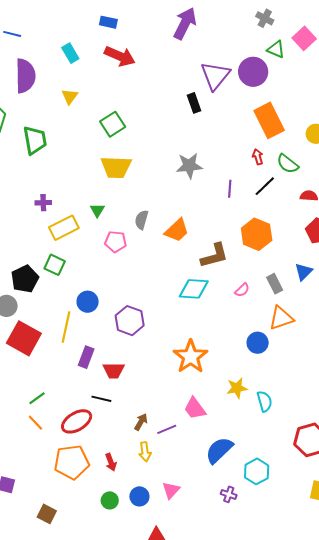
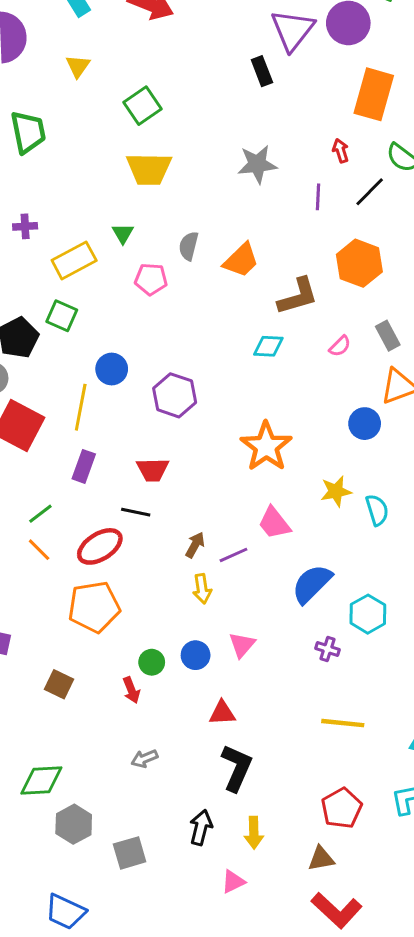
orange rectangle: (269, 120) -> (374, 94), turned 44
red arrow: (258, 157) -> (341, 151), moved
purple cross: (43, 203) -> (25, 226), moved
cyan diamond: (194, 289) -> (268, 346), size x0.7
purple rectangle: (86, 357) -> (84, 466), moved
red arrow: (111, 462) -> (131, 690), moved

